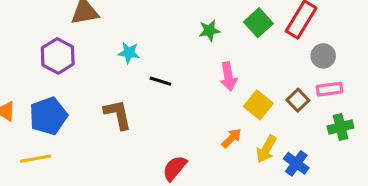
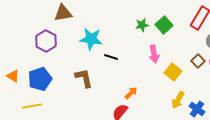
green square: (258, 23) -> (164, 25), moved
cyan star: (129, 53) -> (91, 39), size x1.6
brown square: (298, 100) -> (198, 61), moved
orange arrow: (232, 138) -> (131, 93), moved

